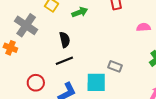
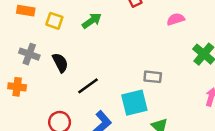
gray cross: (26, 25) -> (29, 54), size x0.7
black semicircle: (65, 40) -> (60, 63), moved

